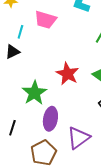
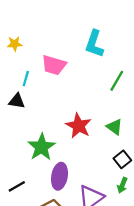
black triangle: (12, 52) -> (17, 101), turned 35
black line: (12, 128) -> (17, 186), turned 42

